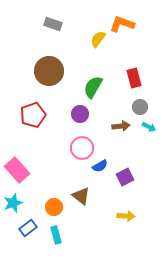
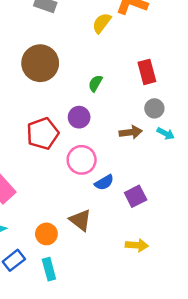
green semicircle: (93, 87) -> (95, 83), size x0.6
red pentagon: (33, 115) -> (43, 134), moved

